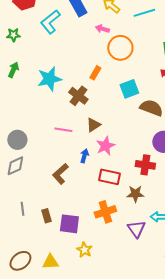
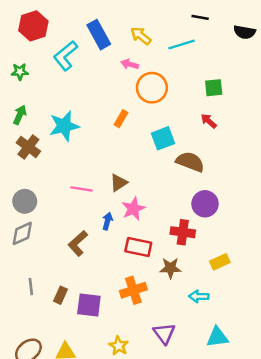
brown cross: (78, 96) -> (28, 147), moved
brown rectangle: (46, 216) -> (61, 295), turned 40
purple triangle: (136, 229) -> (164, 333), moved
yellow star: (84, 250) -> (119, 346), moved

